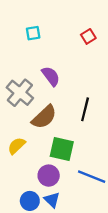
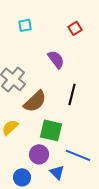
purple semicircle: (51, 76) -> (56, 59), moved
blue triangle: (52, 200) -> (57, 172), moved

